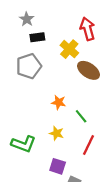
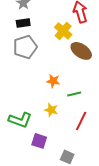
black rectangle: (37, 37) -> (23, 23), moved
green line: (81, 116) -> (74, 94), turned -64
purple square: (58, 166) -> (39, 141), moved

